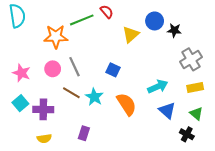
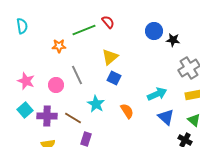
cyan semicircle: (17, 16) -> (22, 26), size x0.7
yellow triangle: (131, 34) -> (110, 57), moved
orange star: (56, 37) -> (59, 46), size x0.6
pink circle: (53, 69) -> (56, 85), moved
brown line: (71, 93) -> (73, 118), moved
orange semicircle: (126, 104) -> (127, 111), size x0.7

